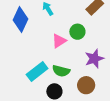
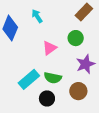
green circle: (77, 32) -> (76, 38), moved

